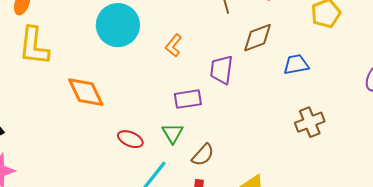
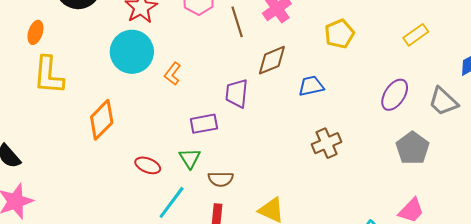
orange L-shape: (174, 45) -> (173, 74), moved
orange diamond: (86, 92) -> (102, 120), turned 72
brown semicircle: (203, 155) -> (221, 179), turned 50

